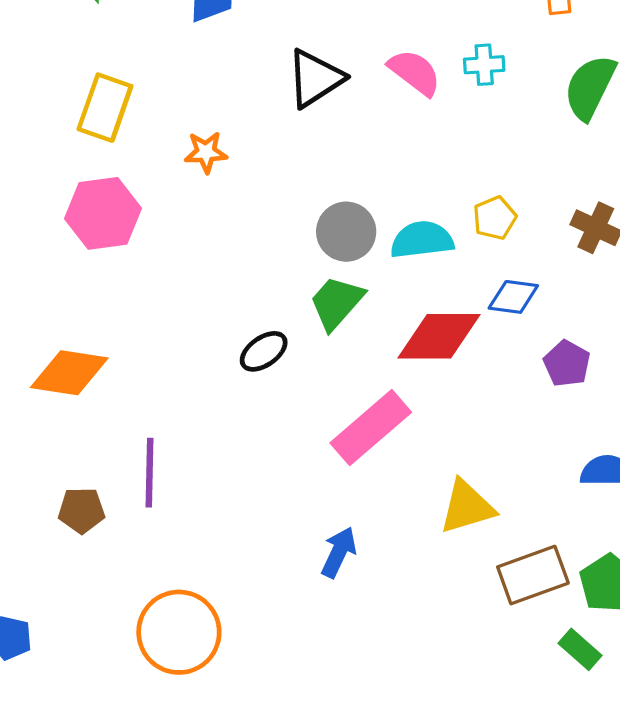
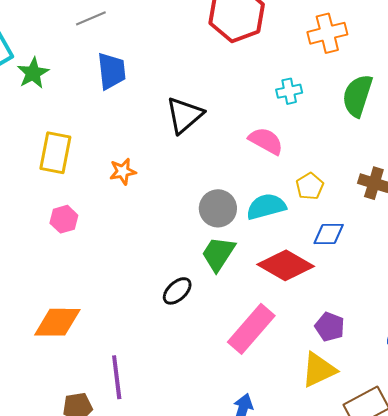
pink semicircle: (415, 72) -> (266, 141), moved
pink hexagon: (103, 213) -> (64, 219), size x0.6
red diamond: (439, 336) -> (286, 265), turned 38
purple pentagon: (567, 363) -> (330, 327), moved

